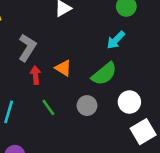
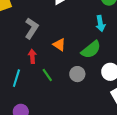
cyan arrow: (116, 40) -> (100, 23), turned -56
red arrow: (36, 75) -> (32, 56), moved

